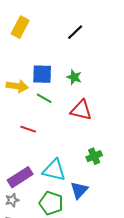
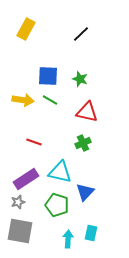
yellow arrow: (17, 86) -> (23, 100), moved
red line: (28, 129) -> (34, 142), moved
green cross: (94, 156) -> (83, 143), moved

